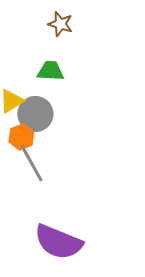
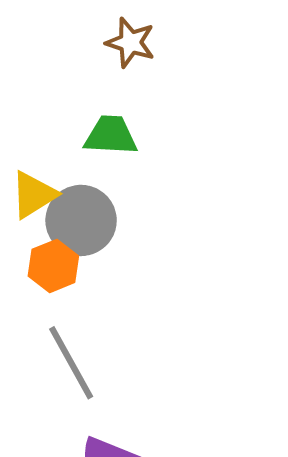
gray line: (31, 163) -> (71, 363), moved

